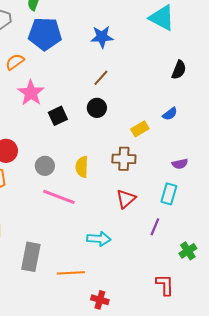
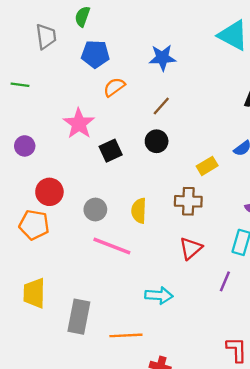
blue pentagon: (45, 34) -> (95, 54), size x0.7
orange semicircle: (15, 62) -> (114, 87), moved

